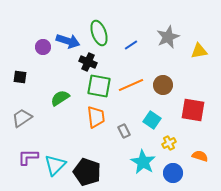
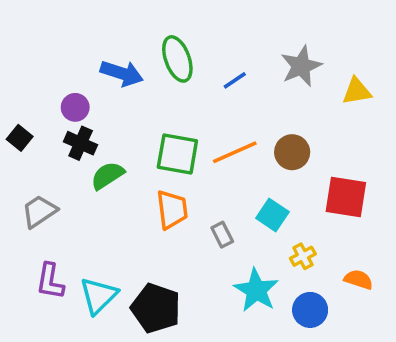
purple circle: (43, 47) -> (75, 107), moved
black cross: (88, 62) -> (81, 143), moved
black square: (20, 77) -> (20, 138), moved, turned 32
purple L-shape: (28, 157) -> (50, 281), turned -80

